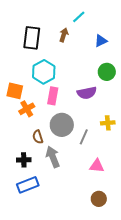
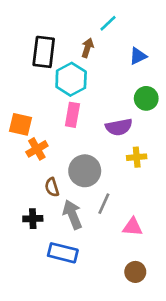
cyan hexagon: (44, 72) -> (71, 79), moved
pink rectangle: (53, 96) -> (72, 115), moved
yellow cross: (108, 123) -> (137, 157), moved
gray line: (84, 137) -> (104, 204), moved
blue rectangle: (28, 185) -> (63, 253), moved, turned 35

